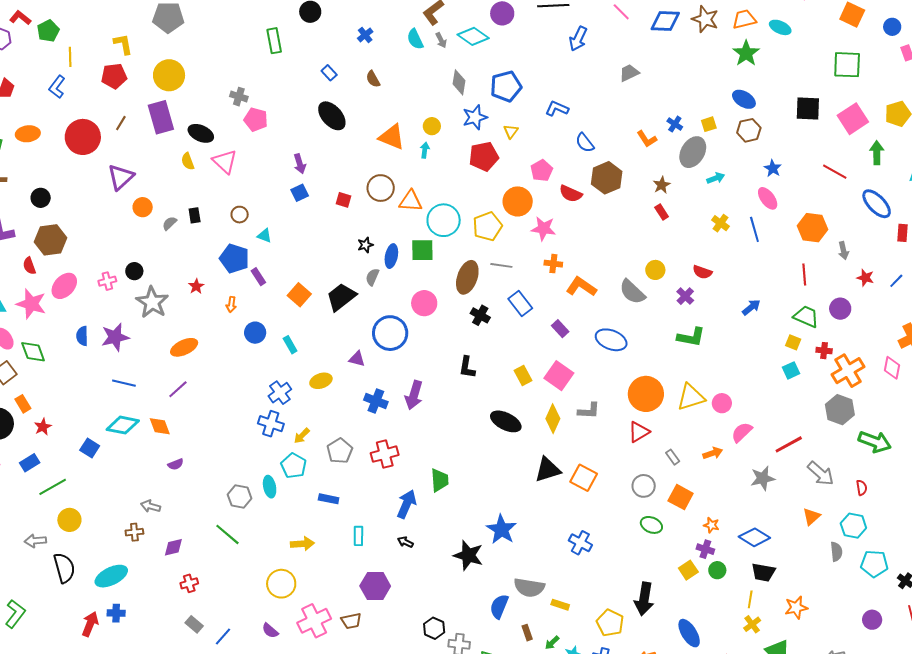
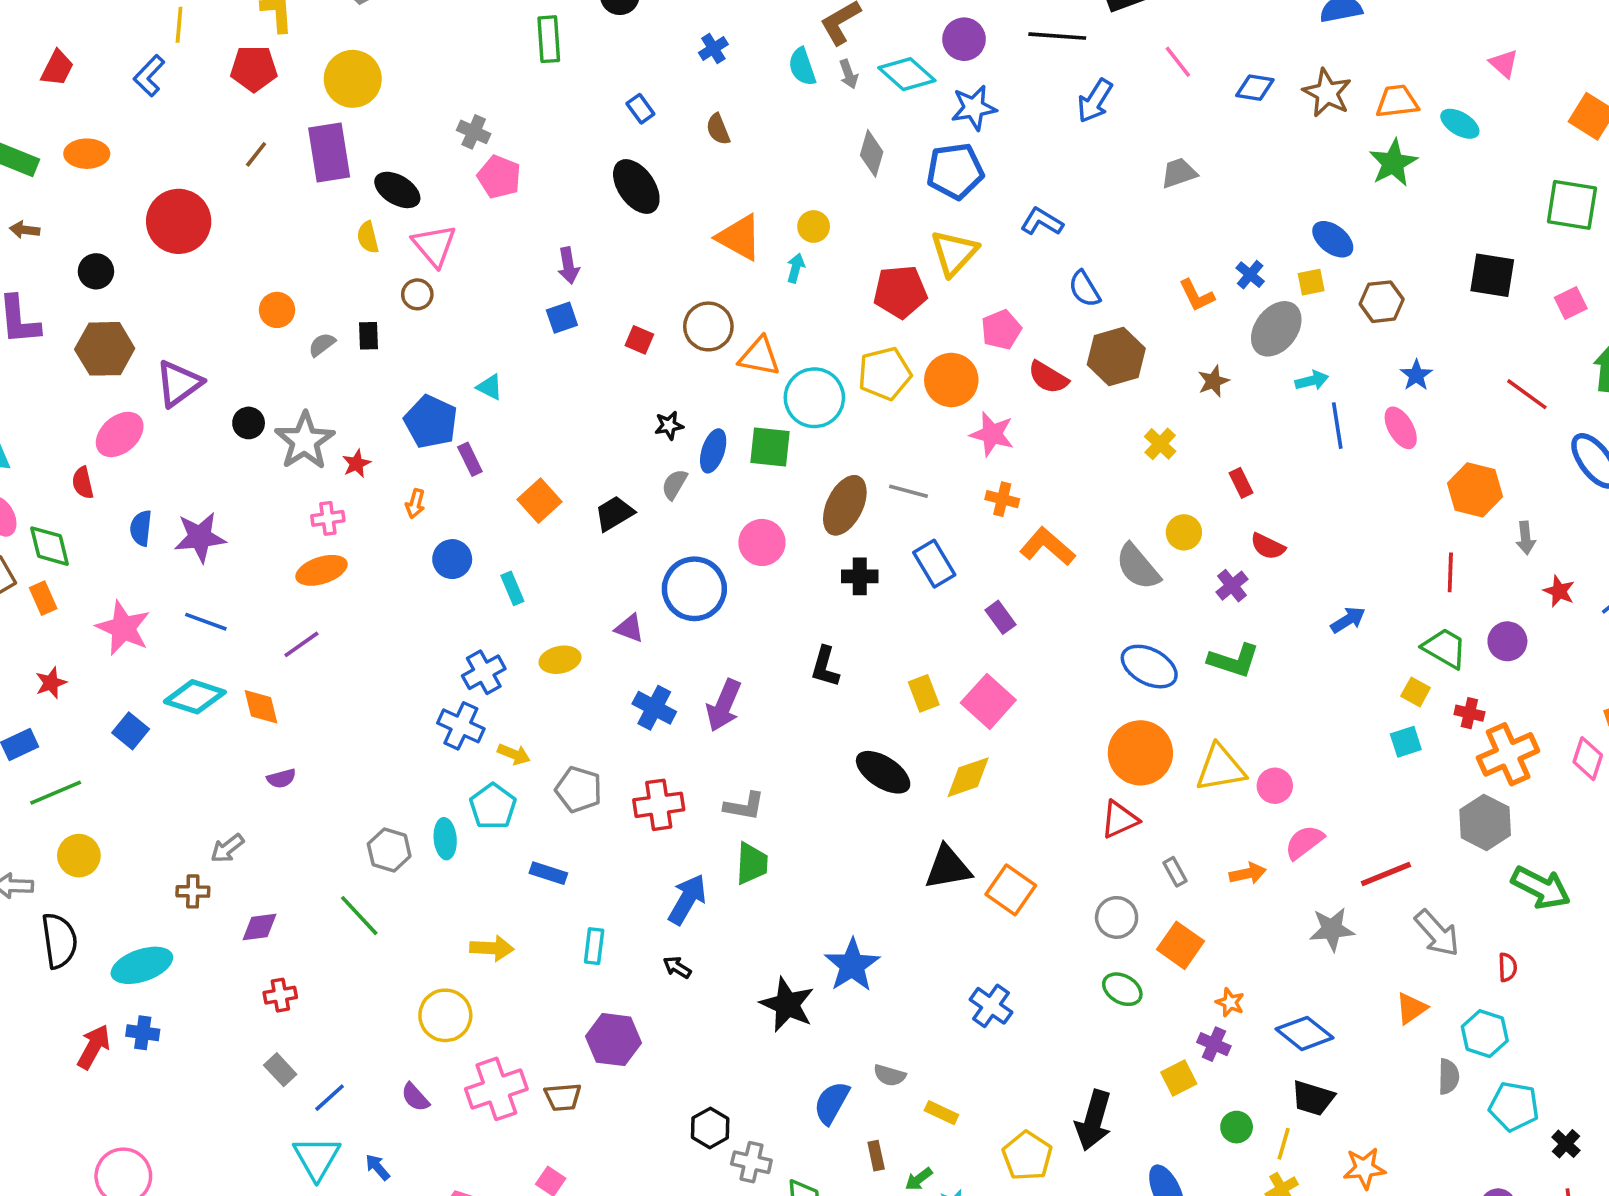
blue diamond: (665, 21) -> (1255, 88), size x0.7
blue ellipse: (744, 99) -> (1333, 239), moved
blue star: (475, 117) -> (974, 108), moved
pink square: (853, 119) -> (1571, 303), size x0.6
yellow triangle: (511, 131) -> (954, 253), size x1.8
red circle: (83, 137) -> (179, 221), moved
purple triangle: (121, 177) -> (179, 383), moved
red rectangle: (662, 212) -> (1241, 483), moved
brown circle: (240, 215) -> (417, 294), moved
yellow cross: (721, 223) -> (1160, 444), moved
yellow pentagon: (487, 226) -> (885, 374), moved
blue line: (754, 229) -> (1337, 426), moved
red semicircle: (29, 266) -> (83, 483), moved
pink cross: (107, 281) -> (328, 518), moved
black trapezoid: (341, 297) -> (614, 513), size x0.7
gray star: (152, 302) -> (305, 441), moved
pink star: (31, 304) -> (123, 628), moved
black cross: (480, 315) -> (860, 576), turned -36
blue ellipse: (611, 340) -> (1149, 667), moved
orange rectangle: (23, 404) -> (43, 598), moved
gray L-shape: (589, 411) -> (744, 806), moved
yellow diamond: (553, 419) -> (968, 777), turned 40
yellow arrow: (302, 436) -> (514, 754), turned -120
gray pentagon: (340, 451) -> (579, 789), turned -30
gray arrow: (151, 506) -> (227, 848), turned -60
green circle: (717, 570) -> (1237, 1127), moved
gray semicircle: (529, 588) -> (890, 1075), size x0.6

